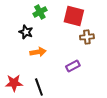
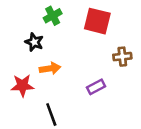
brown cross: (87, 37) -> (122, 57), moved
red star: (14, 83) -> (22, 86), moved

